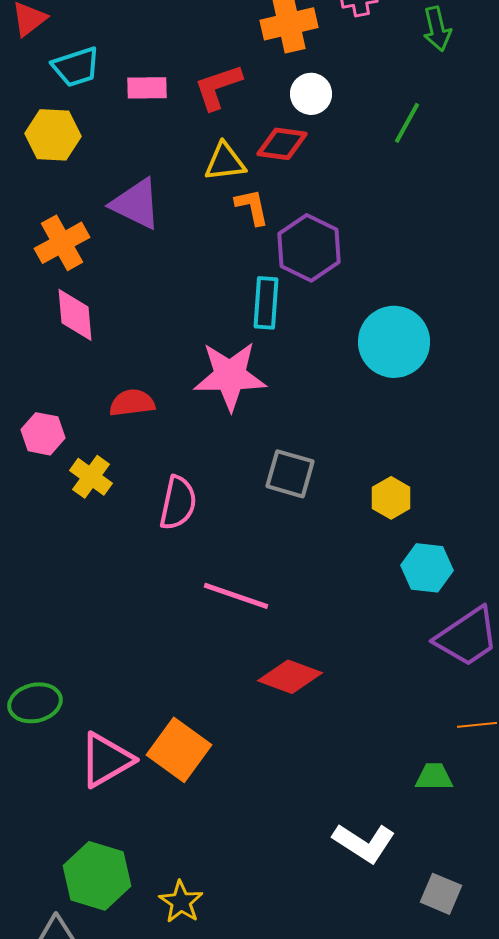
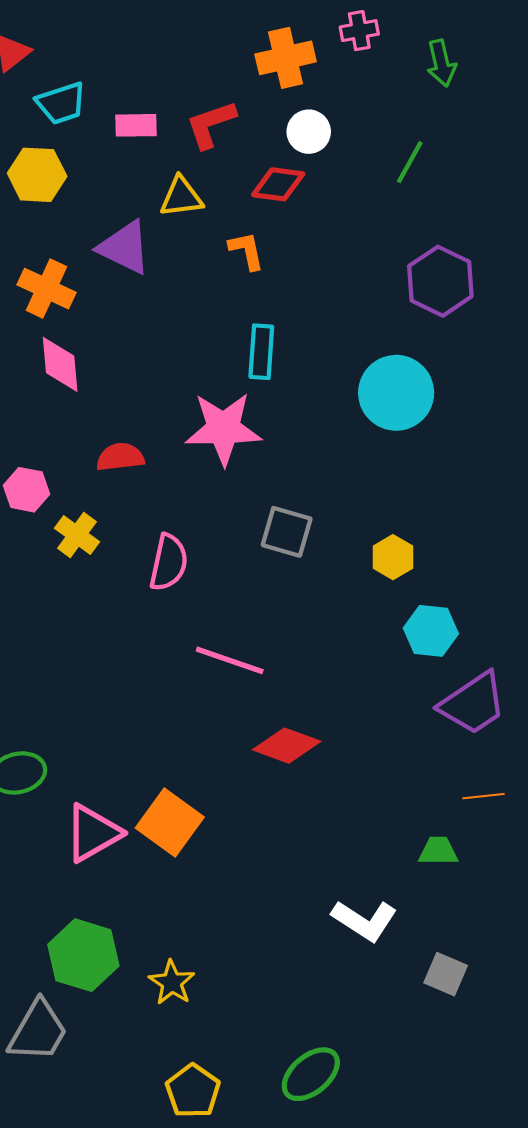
yellow triangle: (225, 162) -> (181, 197), moved
orange cross: (62, 243) -> (46, 289), turned -36
purple hexagon: (309, 248) -> (440, 281), moved

